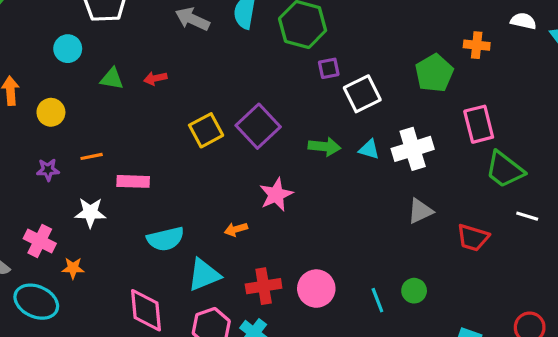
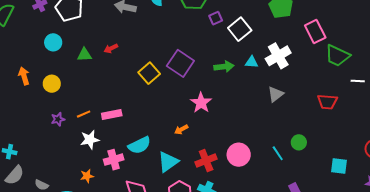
orange line: (92, 156) -> (84, 114), moved
gray triangle: (420, 211) -> (276, 94), moved
pink cross: (40, 241) -> (114, 160), moved, turned -30

